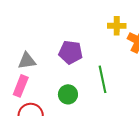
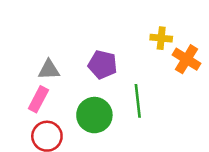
green circle: (68, 94) -> (94, 115), size x1.5

